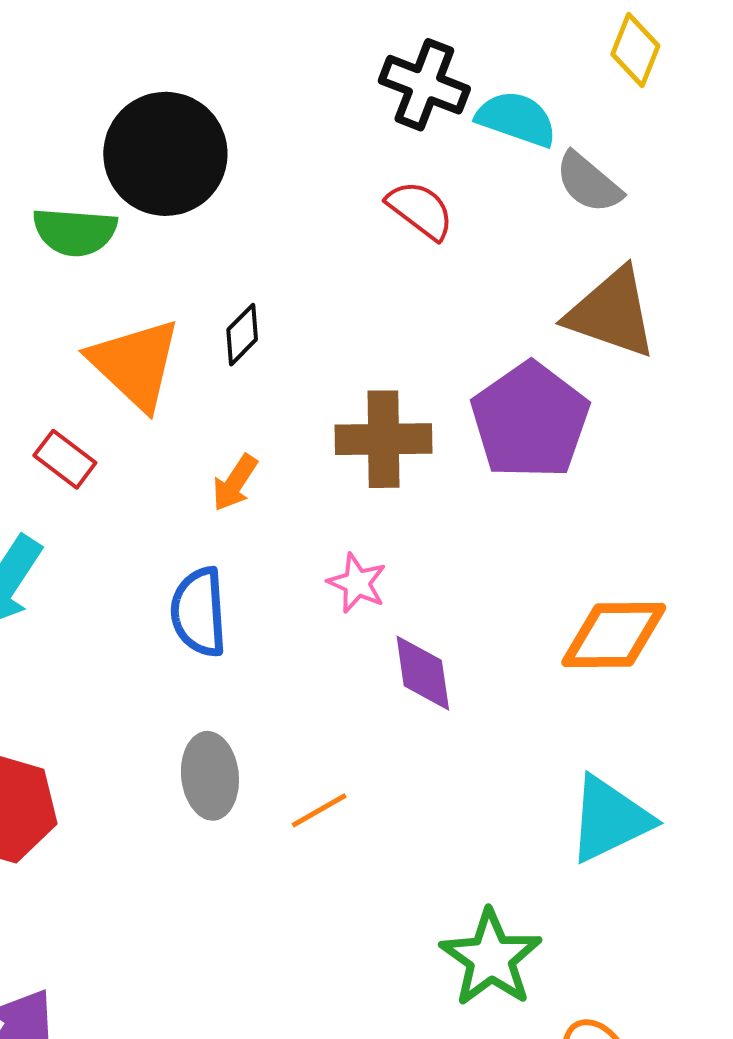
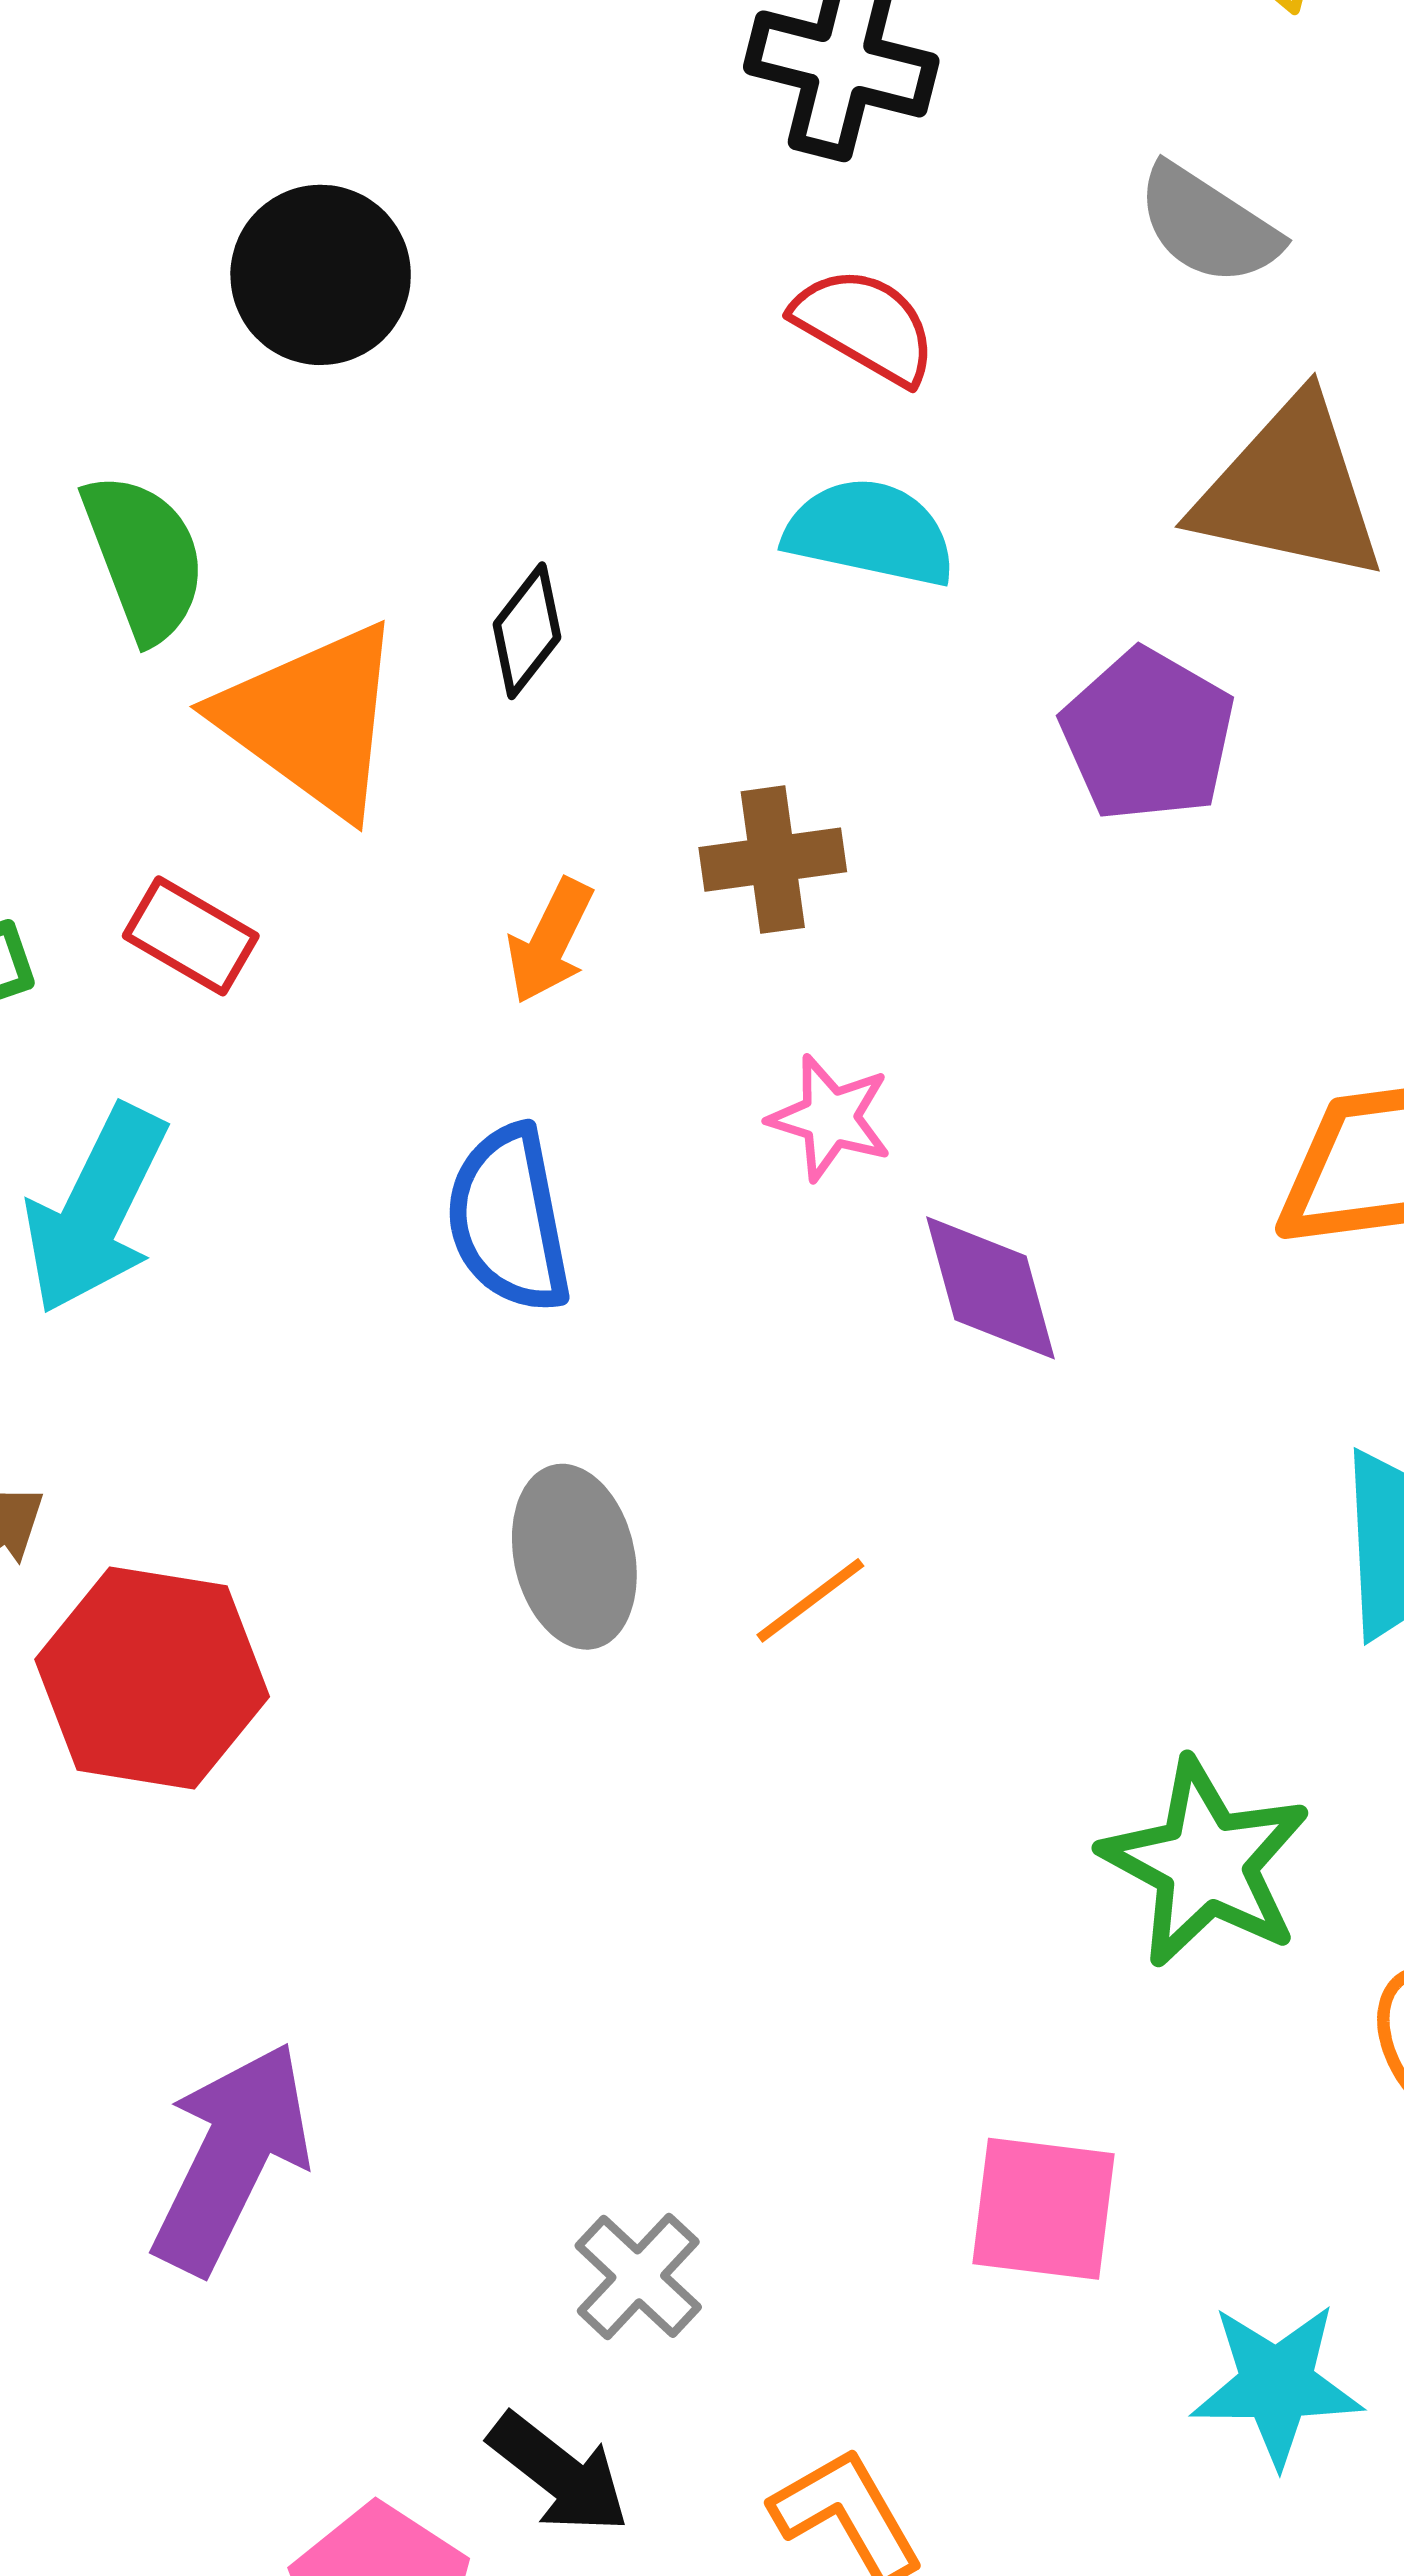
cyan semicircle: (516, 119) -> (870, 533), moved
black circle: (165, 154) -> (321, 275), size x0.7
green semicircle: (75, 232) -> (144, 557), moved, turned -108
purple pentagon: (530, 421) -> (1148, 735), size x0.7
brown cross: (383, 439) -> (773, 860), moved, size x0.7

